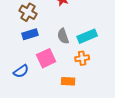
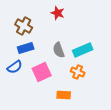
orange cross: (82, 58) -> (78, 72), turned 32
blue semicircle: (21, 71) -> (15, 67), moved

